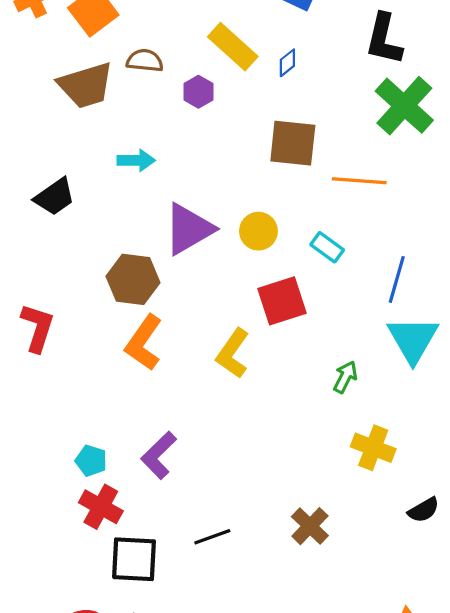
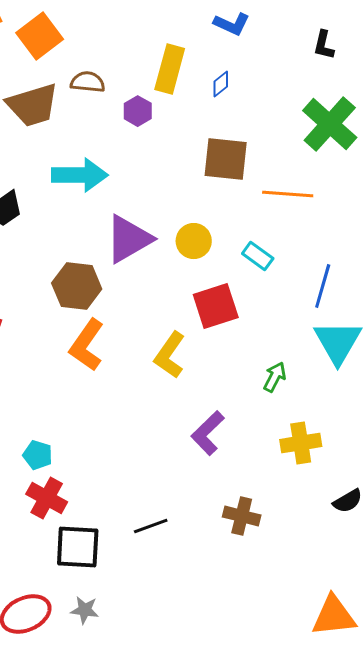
black L-shape: (384, 39) -> (324, 45), moved, size x0.6
yellow rectangle: (233, 47) -> (170, 69), turned 63
cyan arrow: (136, 160) -> (80, 175), size x1.6
yellow cross: (373, 448) -> (301, 443), turned -30
purple L-shape: (159, 455) -> (208, 433), moved
brown cross: (310, 526) -> (242, 516), turned -30

